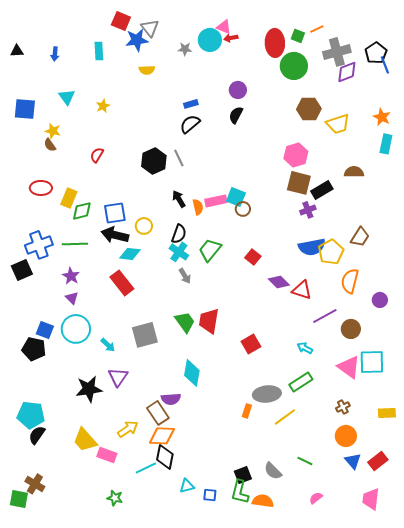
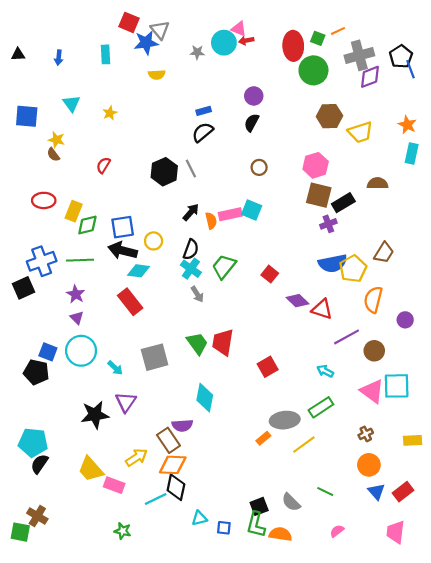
black arrow: (179, 199) -> (191, 212), turned 72
brown circle: (243, 209) -> (259, 167), moved
orange rectangle: (247, 411) -> (263, 438), turned 32

